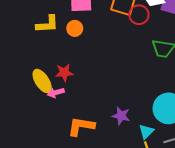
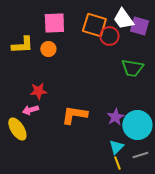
yellow ellipse: (42, 81) -> (17, 129), moved
purple star: (121, 116) -> (115, 117), moved, turned 30
orange L-shape: (81, 126) -> (74, 115), moved

